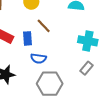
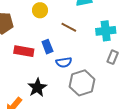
brown line: (44, 26) -> (69, 27), moved

